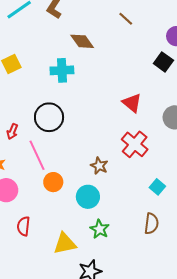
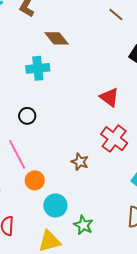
brown line: (126, 19) -> (116, 14), moved
black circle: (49, 117) -> (27, 116), size x0.6
cyan circle: (88, 197) -> (55, 206), moved

